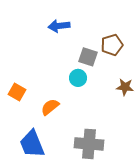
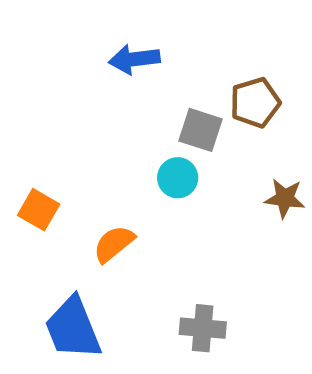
gray cross: (89, 144) -> (203, 328), size x0.7

